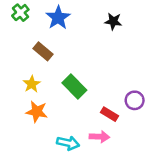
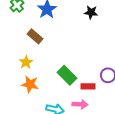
green rectangle: (74, 87) -> (67, 75), moved
red rectangle: (109, 114) -> (88, 86), turned -32

